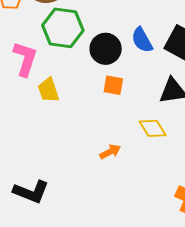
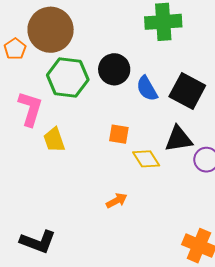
black circle: (106, 49) -> (114, 69), moved
yellow diamond: (153, 128) -> (146, 159), moved

